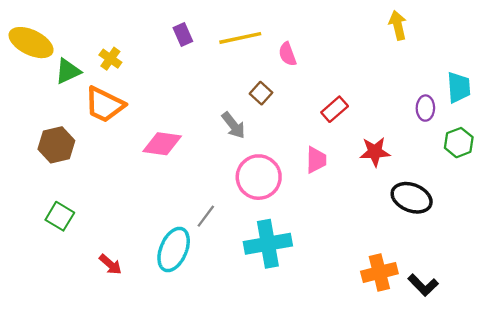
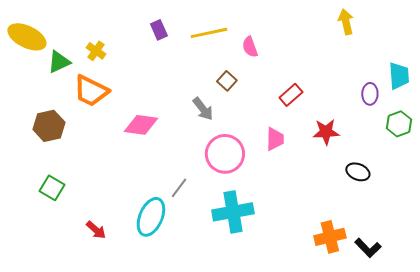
black ellipse: (412, 198) -> (358, 172), size x0.7

